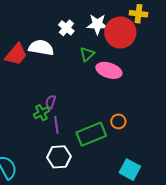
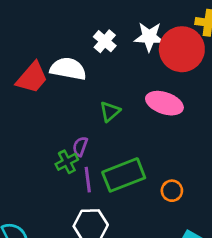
green triangle: (87, 54) -> (110, 112), moved
orange circle: (118, 121) -> (172, 191), moved
green rectangle: (91, 134) -> (124, 175), moved

